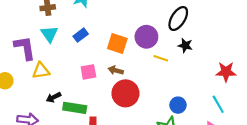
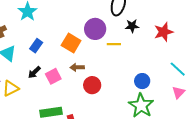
orange square: (117, 43) -> (71, 43), turned 30
red star: (226, 72) -> (164, 32), moved
red circle: (125, 93) -> (92, 85), size x0.7
black arrow: (53, 97) -> (34, 72), moved

